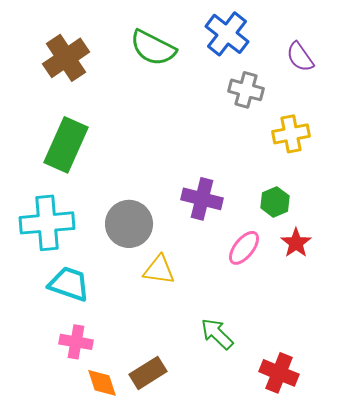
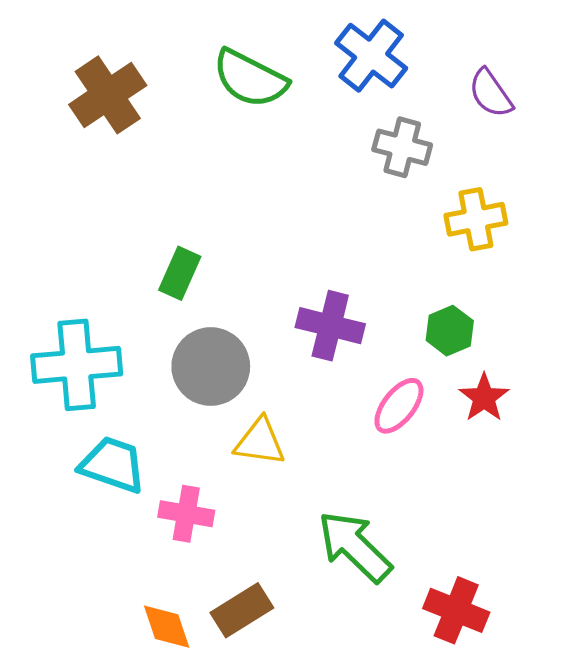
green rectangle: (66, 145) -> (180, 273), moved, size x0.6
green arrow: (217, 334) -> (355, 546), size x1.4
pink cross: (76, 342) -> (186, 514), moved

